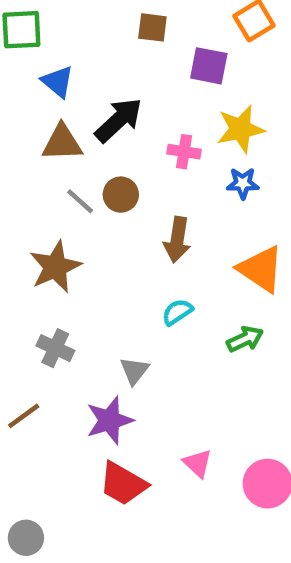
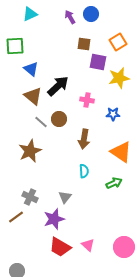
brown square: (152, 27) -> (84, 44), moved
yellow star: (240, 129) -> (119, 78), moved
brown triangle: (62, 143) -> (33, 96), turned 42
cyan semicircle: (177, 312) -> (84, 171), turned 120
gray cross: (55, 348) -> (30, 197), moved
pink triangle: (198, 463) -> (88, 245), moved

